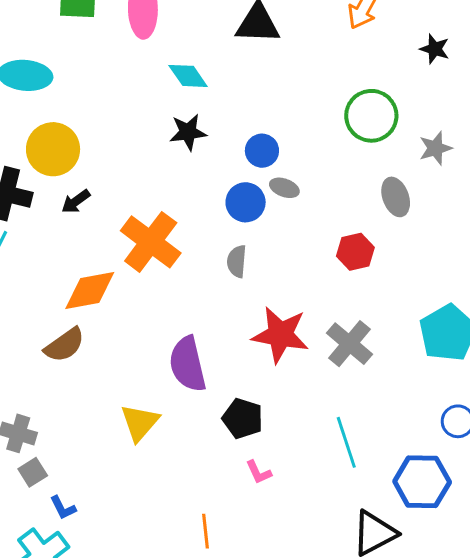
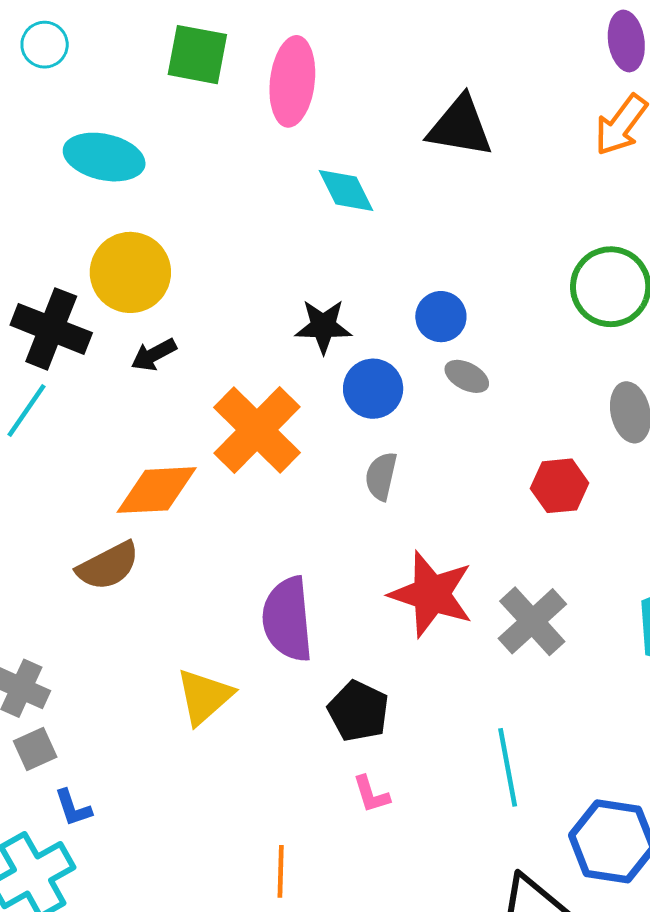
black star: (188, 132) -> (323, 326), moved
blue circle: (246, 202) -> (373, 389), moved

